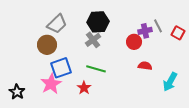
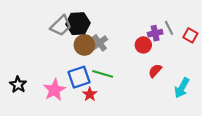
black hexagon: (98, 22) -> (78, 24), moved
brown circle: (47, 45) -> (84, 45), moved
red semicircle: (145, 66) -> (155, 71), turned -56
blue square: (61, 68) -> (79, 77), moved
black star: (17, 92) -> (18, 85), moved

